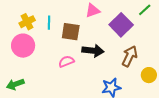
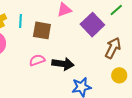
black arrow: (93, 51) -> (63, 64), moved
brown arrow: (130, 56) -> (113, 48), moved

